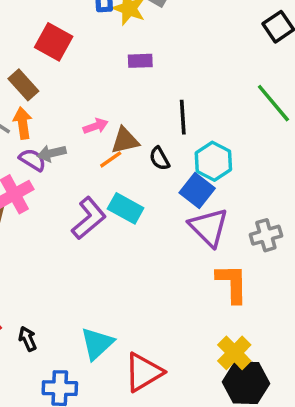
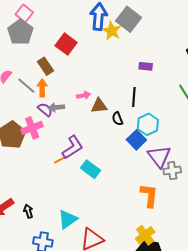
purple rectangle: (140, 61) -> (146, 66), moved
orange line: (111, 159) -> (61, 160), moved
cyan rectangle: (126, 208) -> (90, 169), moved
purple triangle: (209, 227) -> (159, 156), moved

